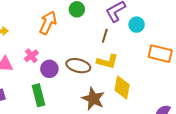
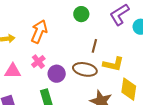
orange arrow: (48, 23) -> (39, 32), moved
brown line: (105, 36) -> (94, 46), moved

